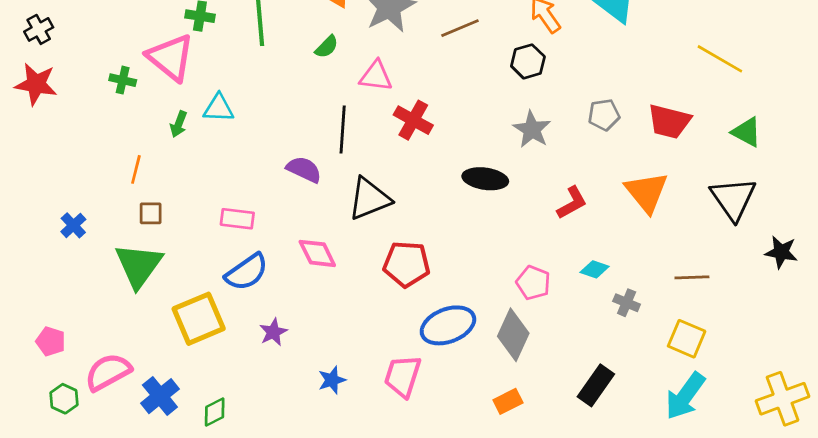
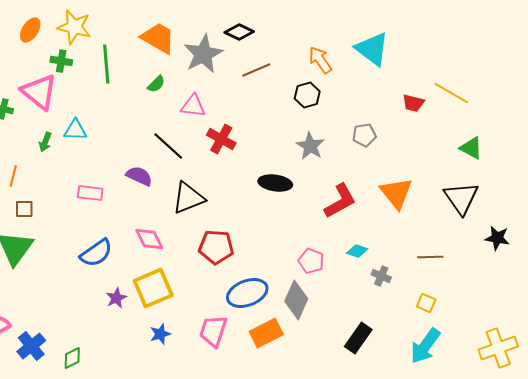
red trapezoid: (669, 121) -> (413, 103), moved, size x0.7
black line: (343, 129) -> (168, 146), turned -52
red L-shape: (572, 203) -> (340, 201), size x1.4
pink rectangle: (237, 219) -> (90, 193), moved
yellow square: (199, 319) -> (153, 288), moved
yellow square: (687, 339) -> (426, 303), size x0.7
orange rectangle: (508, 401) -> (266, 333), moved, size x1.5

